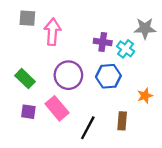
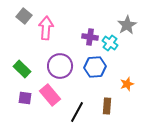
gray square: (27, 18) -> (24, 16), turned 35
gray star: (145, 28) -> (127, 25), turned -30

